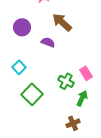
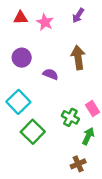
brown arrow: (62, 22) -> (78, 58), moved, turned 40
cyan square: (19, 67) -> (18, 102), size x1.5

